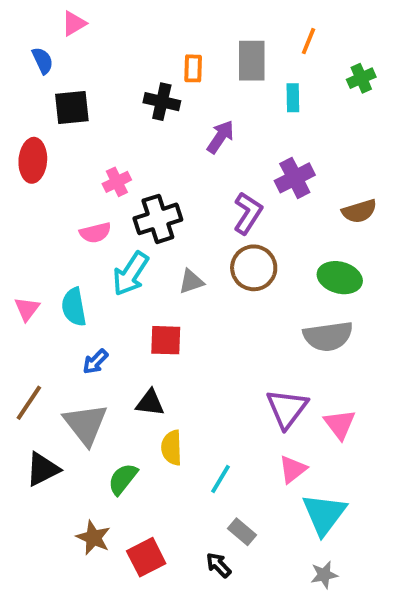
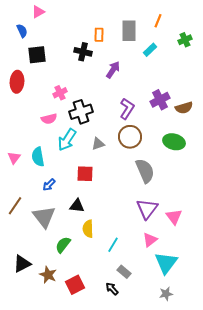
cyan rectangle: (293, 98) -> (150, 50), turned 48
purple cross: (295, 178) -> (160, 100), moved
gray semicircle: (328, 336) -> (145, 171), moved, turned -105
black triangle: (43, 469) -> (22, 264), moved

